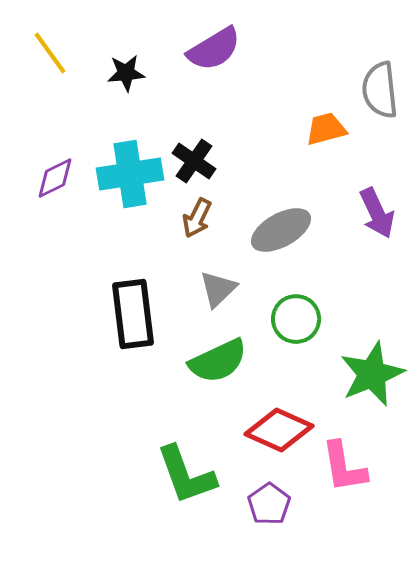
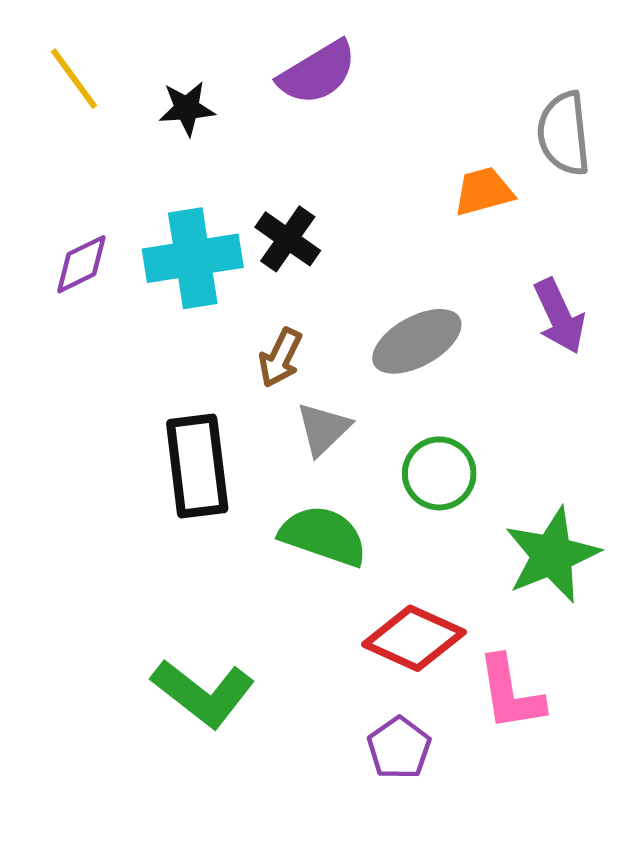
brown arrow: (197, 218) -> (280, 358), moved
green semicircle: (218, 361) -> (323, 536), turned -136
green L-shape: (186, 475) -> (203, 693), moved, turned -32

